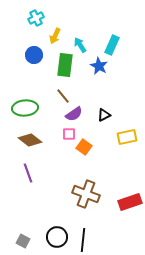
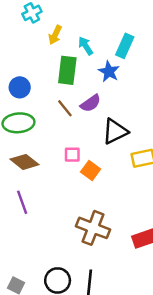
blue circle: (34, 55) -> (20, 87), moved
purple semicircle: (74, 114) -> (91, 103), moved
black triangle: (104, 115) -> (115, 131), size x1.6

